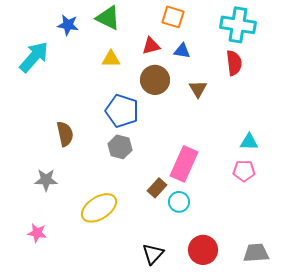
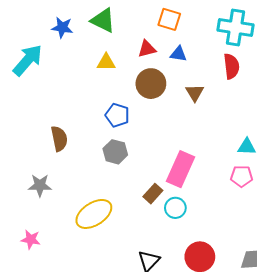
blue pentagon: (122, 111) -> (117, 115), size x0.7

